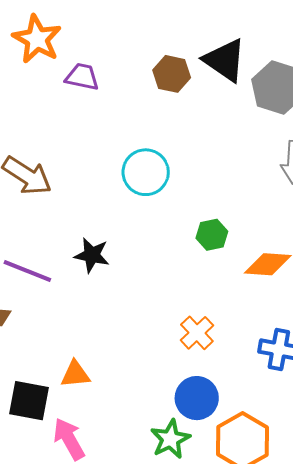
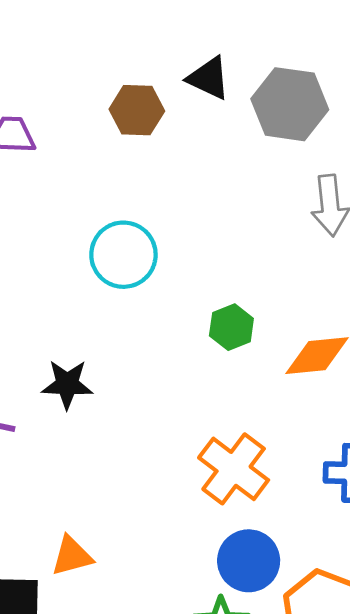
black triangle: (225, 60) -> (209, 78), size x0.7
orange cross: (197, 333) -> (234, 469), size x1.4

